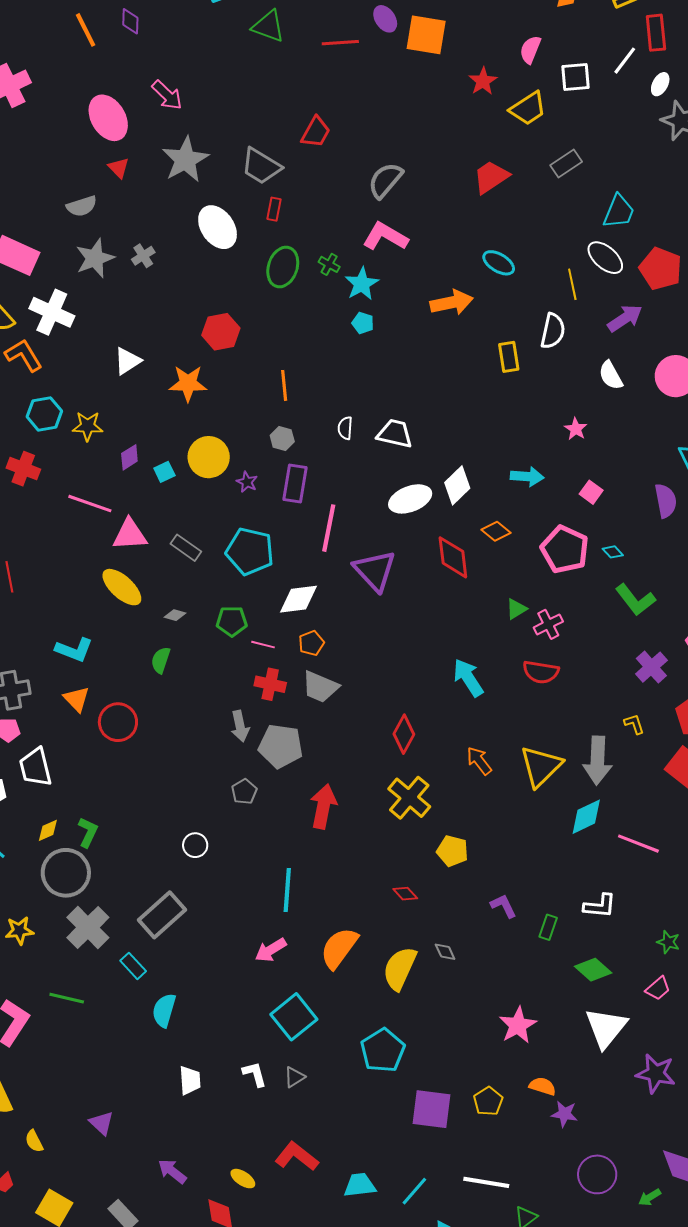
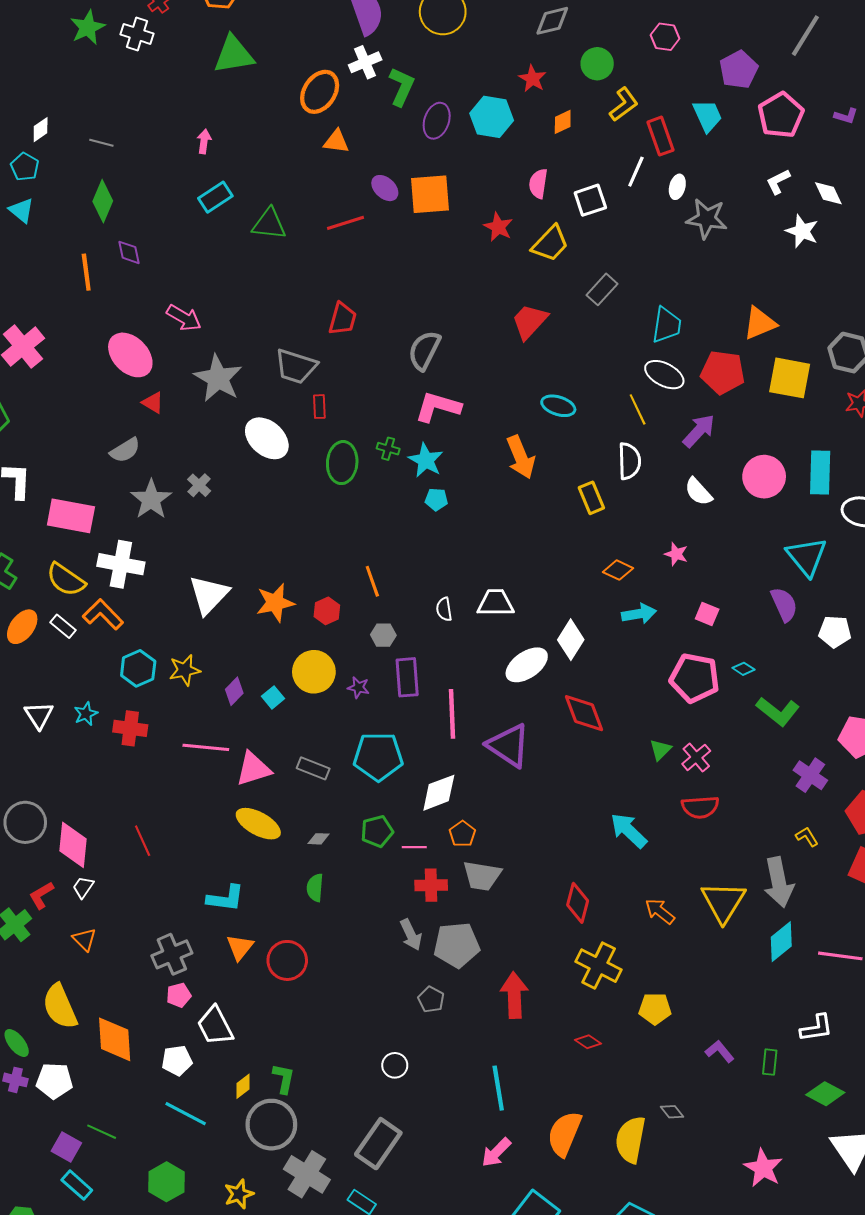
orange line: (86, 30) -> (86, 272), turned 33
orange arrow: (452, 302) -> (521, 457), turned 93
red hexagon: (221, 332) -> (327, 611), moved, size x0.7
white triangle: (127, 361) -> (209, 595), size x1.4
orange diamond: (496, 531) -> (618, 570), moved
orange triangle: (77, 699) -> (240, 947), turned 36
red diamond: (405, 894) -> (588, 1042), moved

